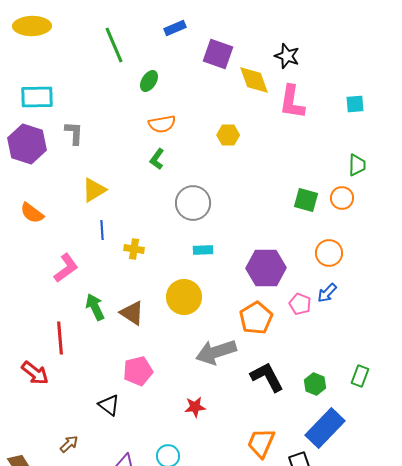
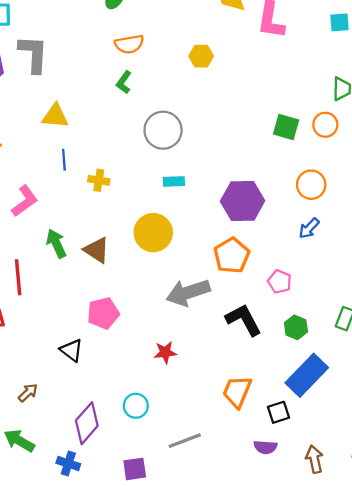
gray L-shape: (74, 133) -> (33, 54), size x1.5
yellow triangle: (94, 190) -> (55, 116), turned 36
pink pentagon: (300, 304) -> (280, 282), moved

